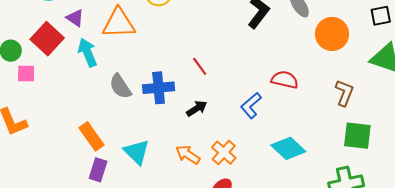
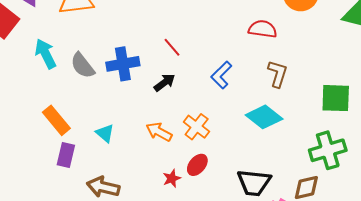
cyan arrow: (87, 52) -> (46, 54), moved
red line: (200, 66) -> (172, 47), moved
red semicircle: (285, 80) -> (263, 29), moved
brown L-shape: (344, 93) -> (278, 74), moved
cyan triangle: (137, 152) -> (105, 133), size x0.7

